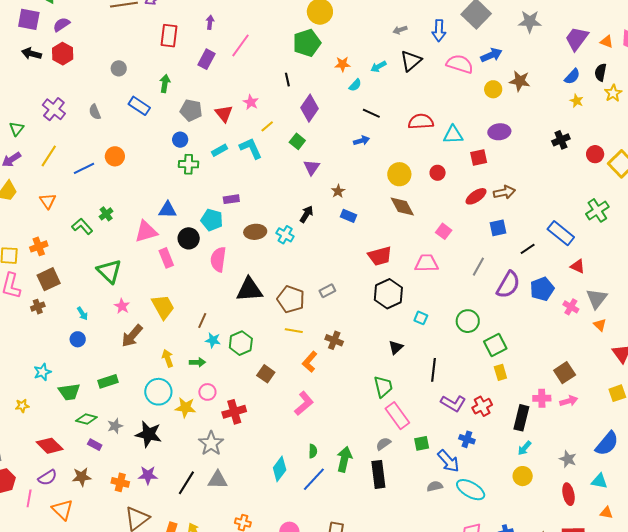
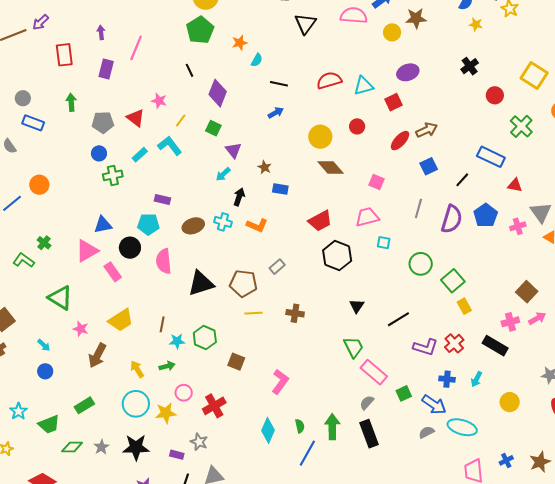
cyan arrow: (378, 67) -> (223, 174), moved
blue rectangle: (139, 106) -> (33, 123), moved
red circle: (595, 154) -> (495, 95), moved
purple rectangle: (231, 199) -> (162, 200), turned 35
yellow trapezoid: (163, 307) -> (121, 320), turned 100
pink cross: (571, 307) -> (518, 226), turned -35
cyan square: (421, 318) -> (384, 243), moved
orange L-shape: (310, 362) -> (257, 225), moved, turned -95
black line: (433, 370) -> (398, 319), turned 65
black rectangle: (521, 418) -> (495, 346), turned -60
gray star: (211, 443) -> (199, 442), size x0.7
purple rectangle: (95, 445) -> (177, 455), moved
cyan arrow: (524, 448) -> (476, 379), moved
cyan diamond: (280, 469) -> (268, 430), moved

